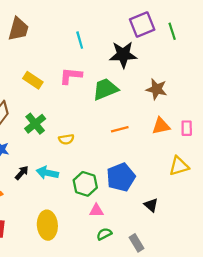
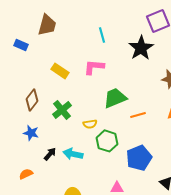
black star: (123, 55) -> (141, 48), turned -30
green trapezoid: (105, 89) -> (115, 98), moved
green hexagon: (85, 184) -> (107, 141), moved

